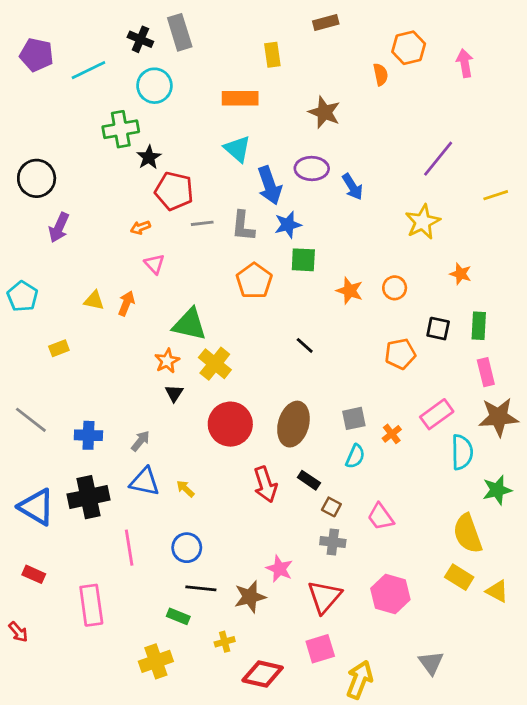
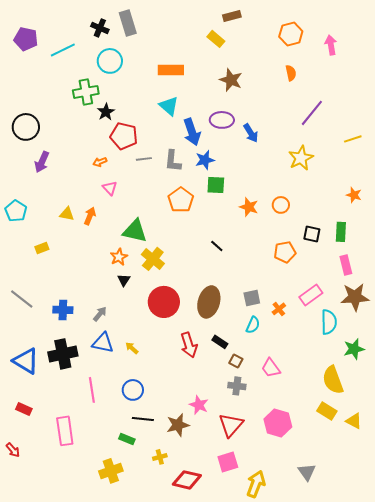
yellow rectangle: (272, 55) -> (216, 39), moved, turned -42
orange semicircle: (381, 74) -> (291, 73), moved
orange star: (461, 274) -> (354, 195), moved

